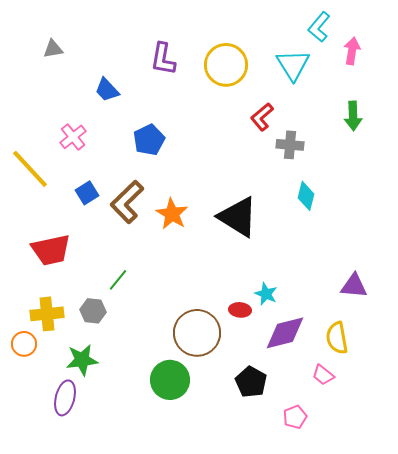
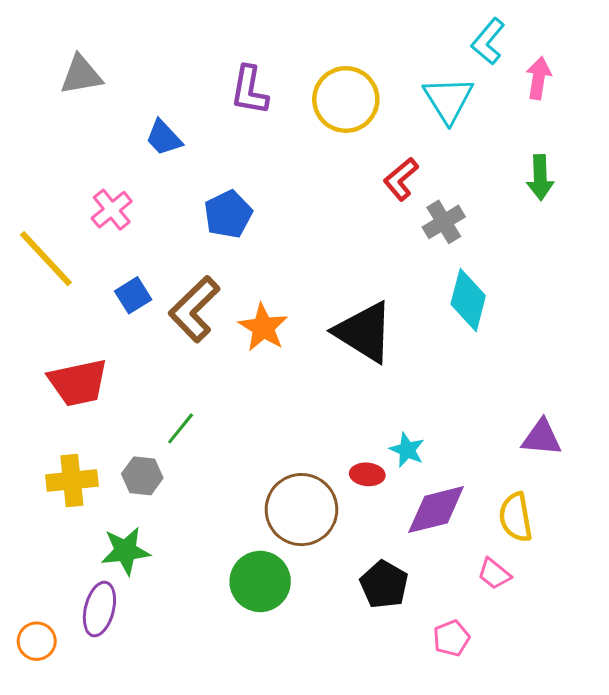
gray triangle: (53, 49) -> (81, 75), size x1.4
gray cross: (290, 145) -> (444, 222), turned -36
cyan diamond: (306, 196) -> (468, 300), size x1.4
orange circle: (24, 344) -> (37, 641), moved

